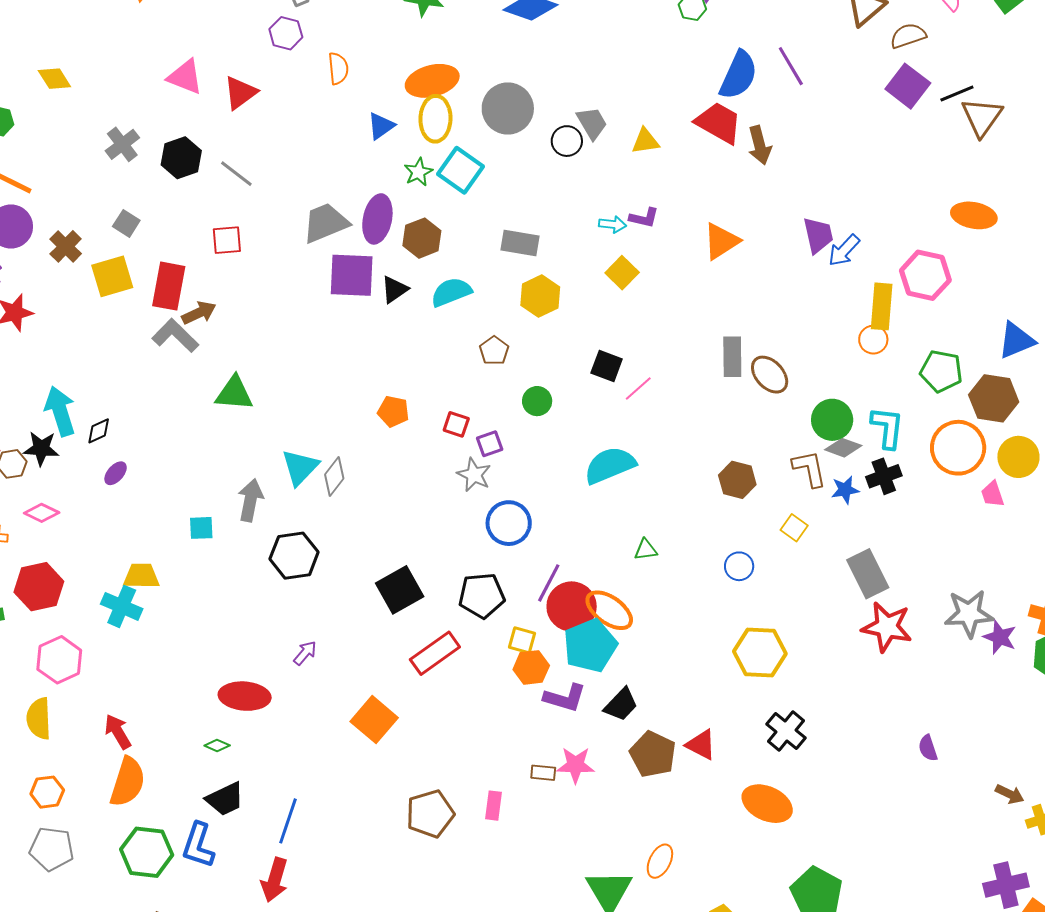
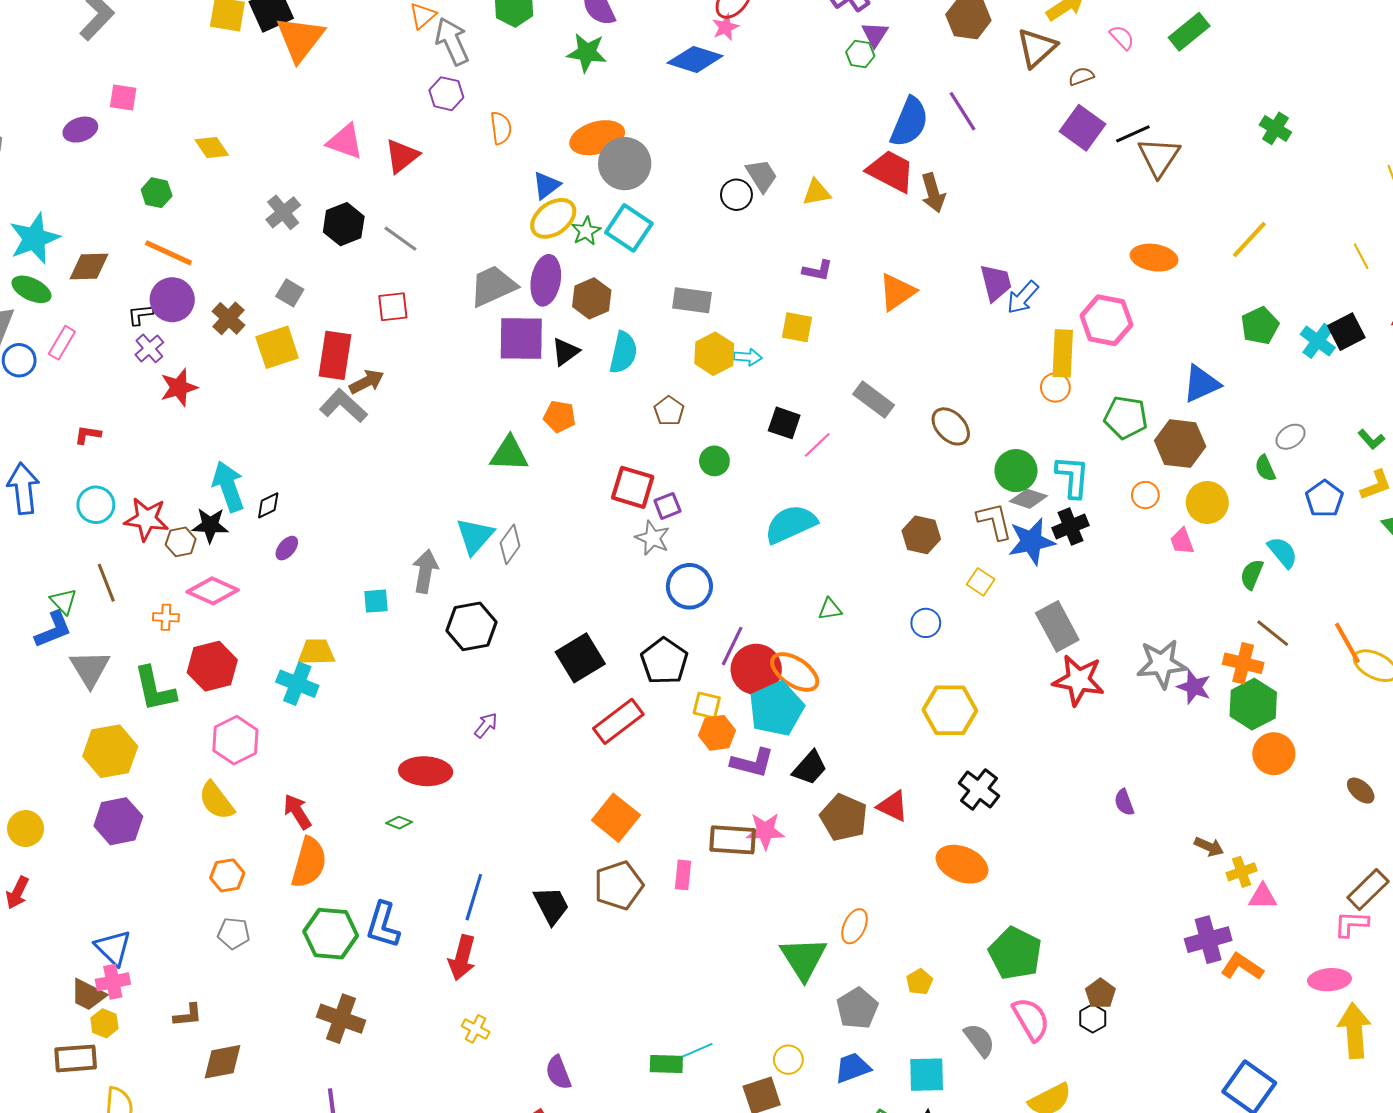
brown semicircle: (908, 36) -> (1081, 76), size x0.7
gray circle: (508, 109) -> (625, 164), moved
yellow ellipse: (435, 119) -> (553, 218), moved, turned 54
cyan arrow: (613, 224) -> (748, 357), moved
yellow square: (622, 273) -> (797, 327), turned -32
cyan semicircle: (451, 292) -> (623, 353), turned 126
gray rectangle: (732, 357) -> (874, 400), moved, turned -51
green triangle: (234, 393) -> (509, 454), moved
orange pentagon: (393, 411) -> (559, 417), moved
red square: (456, 424) -> (633, 487), size x1.6
orange circle: (958, 448) -> (1145, 495), size x0.5
blue star: (845, 490) -> (1031, 542), size x1.6
pink diamond: (42, 513) -> (213, 591), size x1.4
black pentagon: (482, 596) -> (664, 661), turned -30
yellow semicircle: (39, 719) -> (216, 801), turned -33
orange square: (374, 720) -> (616, 818), moved
brown rectangle: (543, 773) -> (733, 840), size x1.8
black trapezoid: (225, 799) -> (551, 905), moved, turned -90
gray pentagon: (52, 849) -> (234, 933), size x0.7

